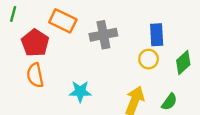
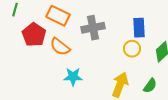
orange semicircle: (35, 75) -> (60, 47), moved, turned -40

